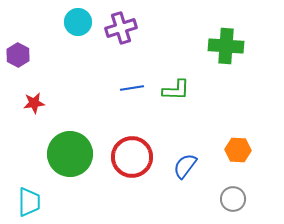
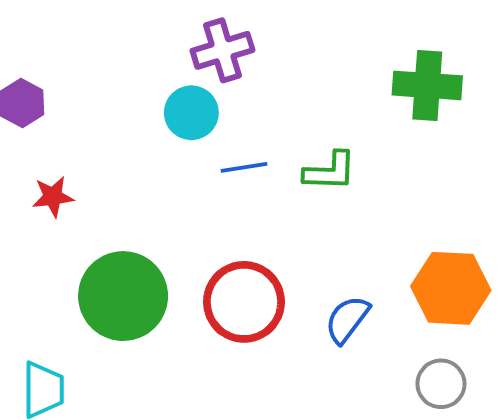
cyan circle: (78, 22) -> (191, 113), moved
orange hexagon: (238, 150) -> (451, 288), size x1.5

